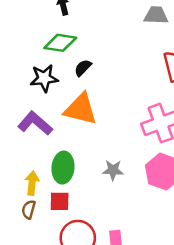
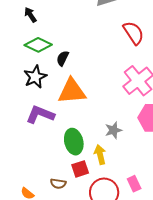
green diamond: (60, 43) -> (38, 45), turned 36
yellow arrow: (32, 183) -> (100, 155), moved
brown semicircle: (29, 210) -> (58, 184), turned -77

